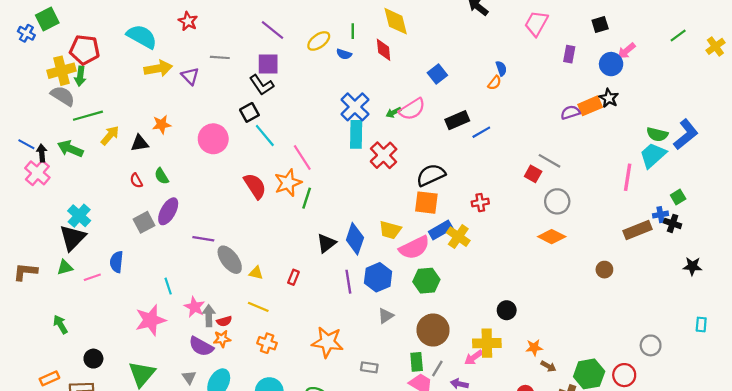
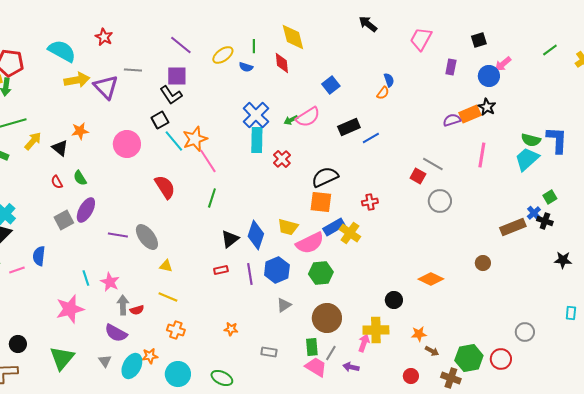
purple triangle: (190, 76) -> (106, 87), size x1.5
blue L-shape: (686, 134) -> (557, 140), turned -48
black triangle: (140, 143) -> (60, 148), turned 48
red cross: (384, 155) -> (282, 159), size x0.7
pink line: (628, 177) -> (482, 155), moved
orange star: (288, 183) -> (195, 139), moved
blue cross: (660, 215) -> (534, 213), turned -32
orange diamond: (552, 237) -> (431, 279), moved
gray ellipse: (230, 260) -> (147, 237), moved
red rectangle: (293, 277) -> (221, 270), moved, turned 56
pink star: (195, 307) -> (110, 282), moved
orange star: (222, 339) -> (150, 356), moved
orange star: (328, 342) -> (231, 329), size x0.5
pink arrow: (474, 357) -> (364, 343), turned 144

